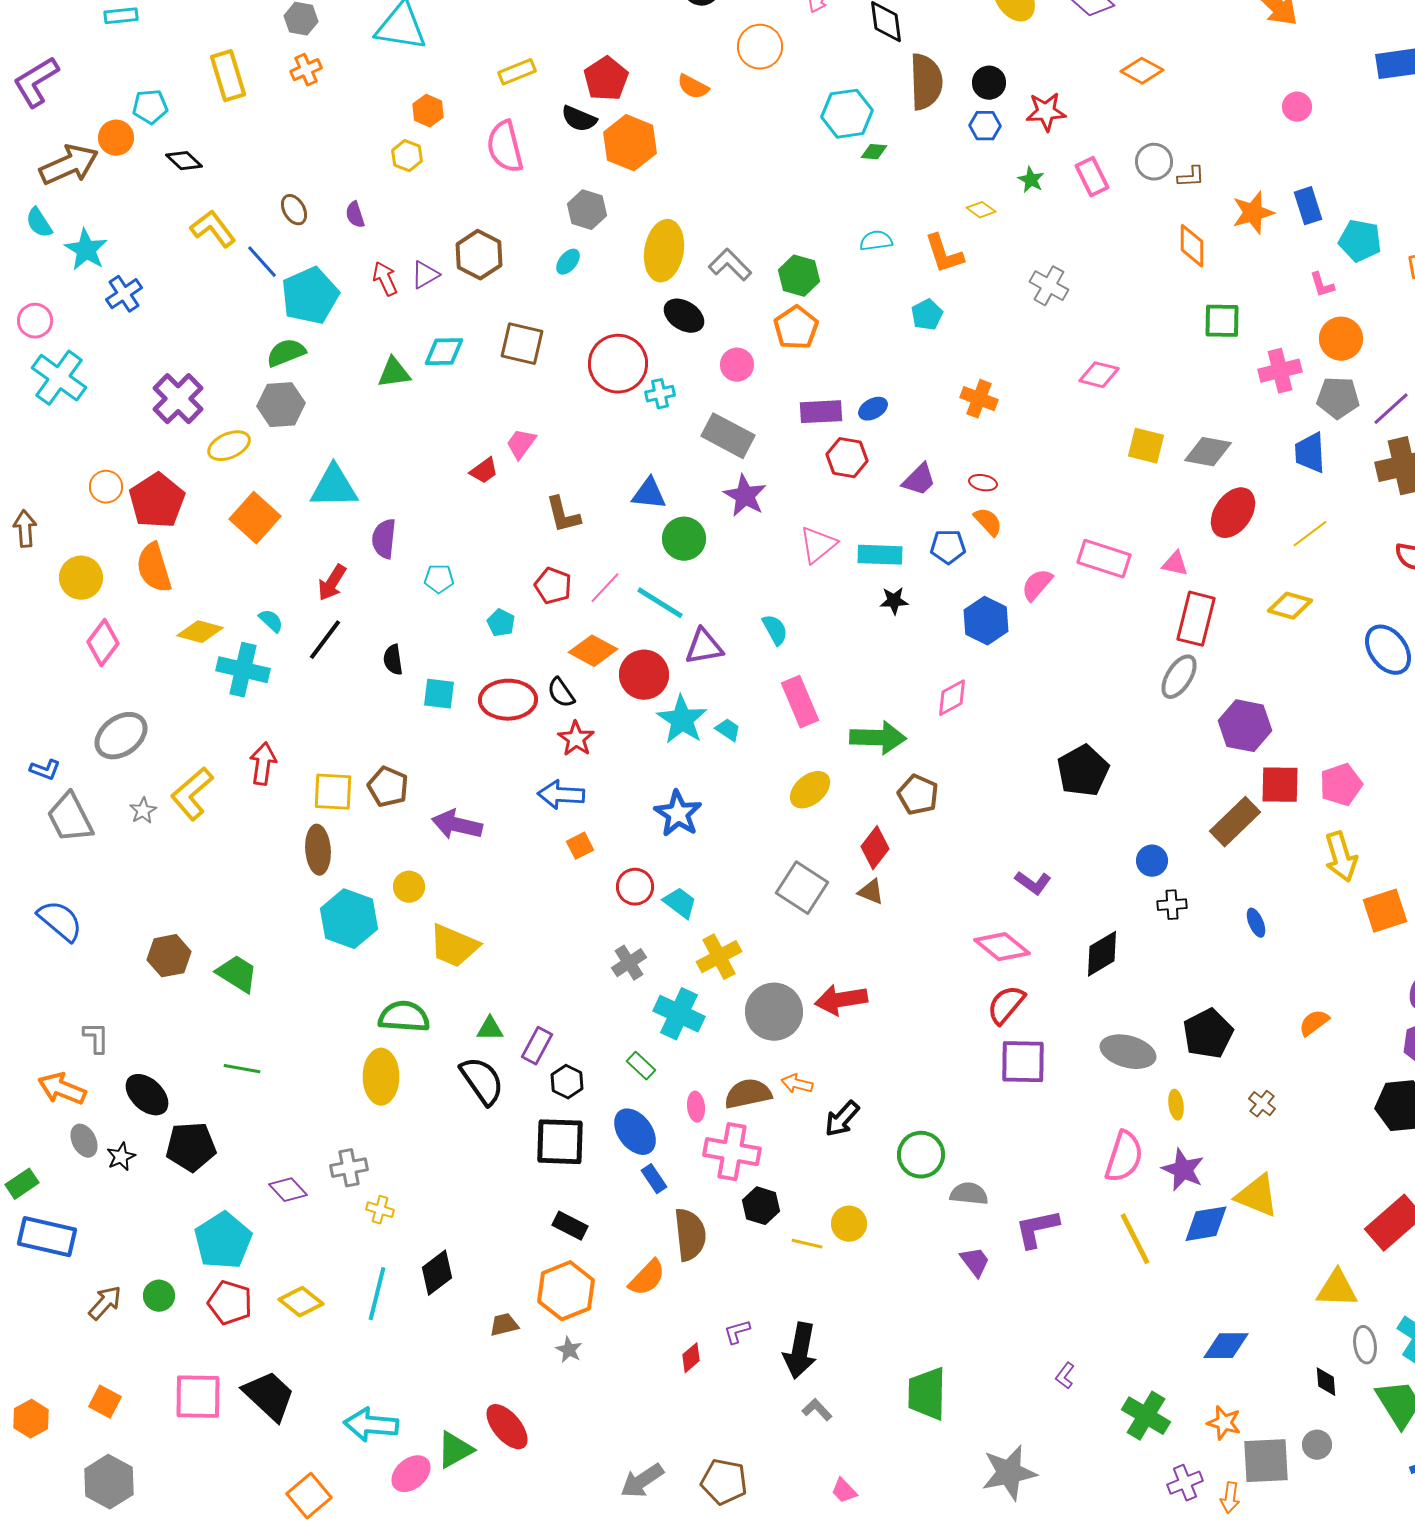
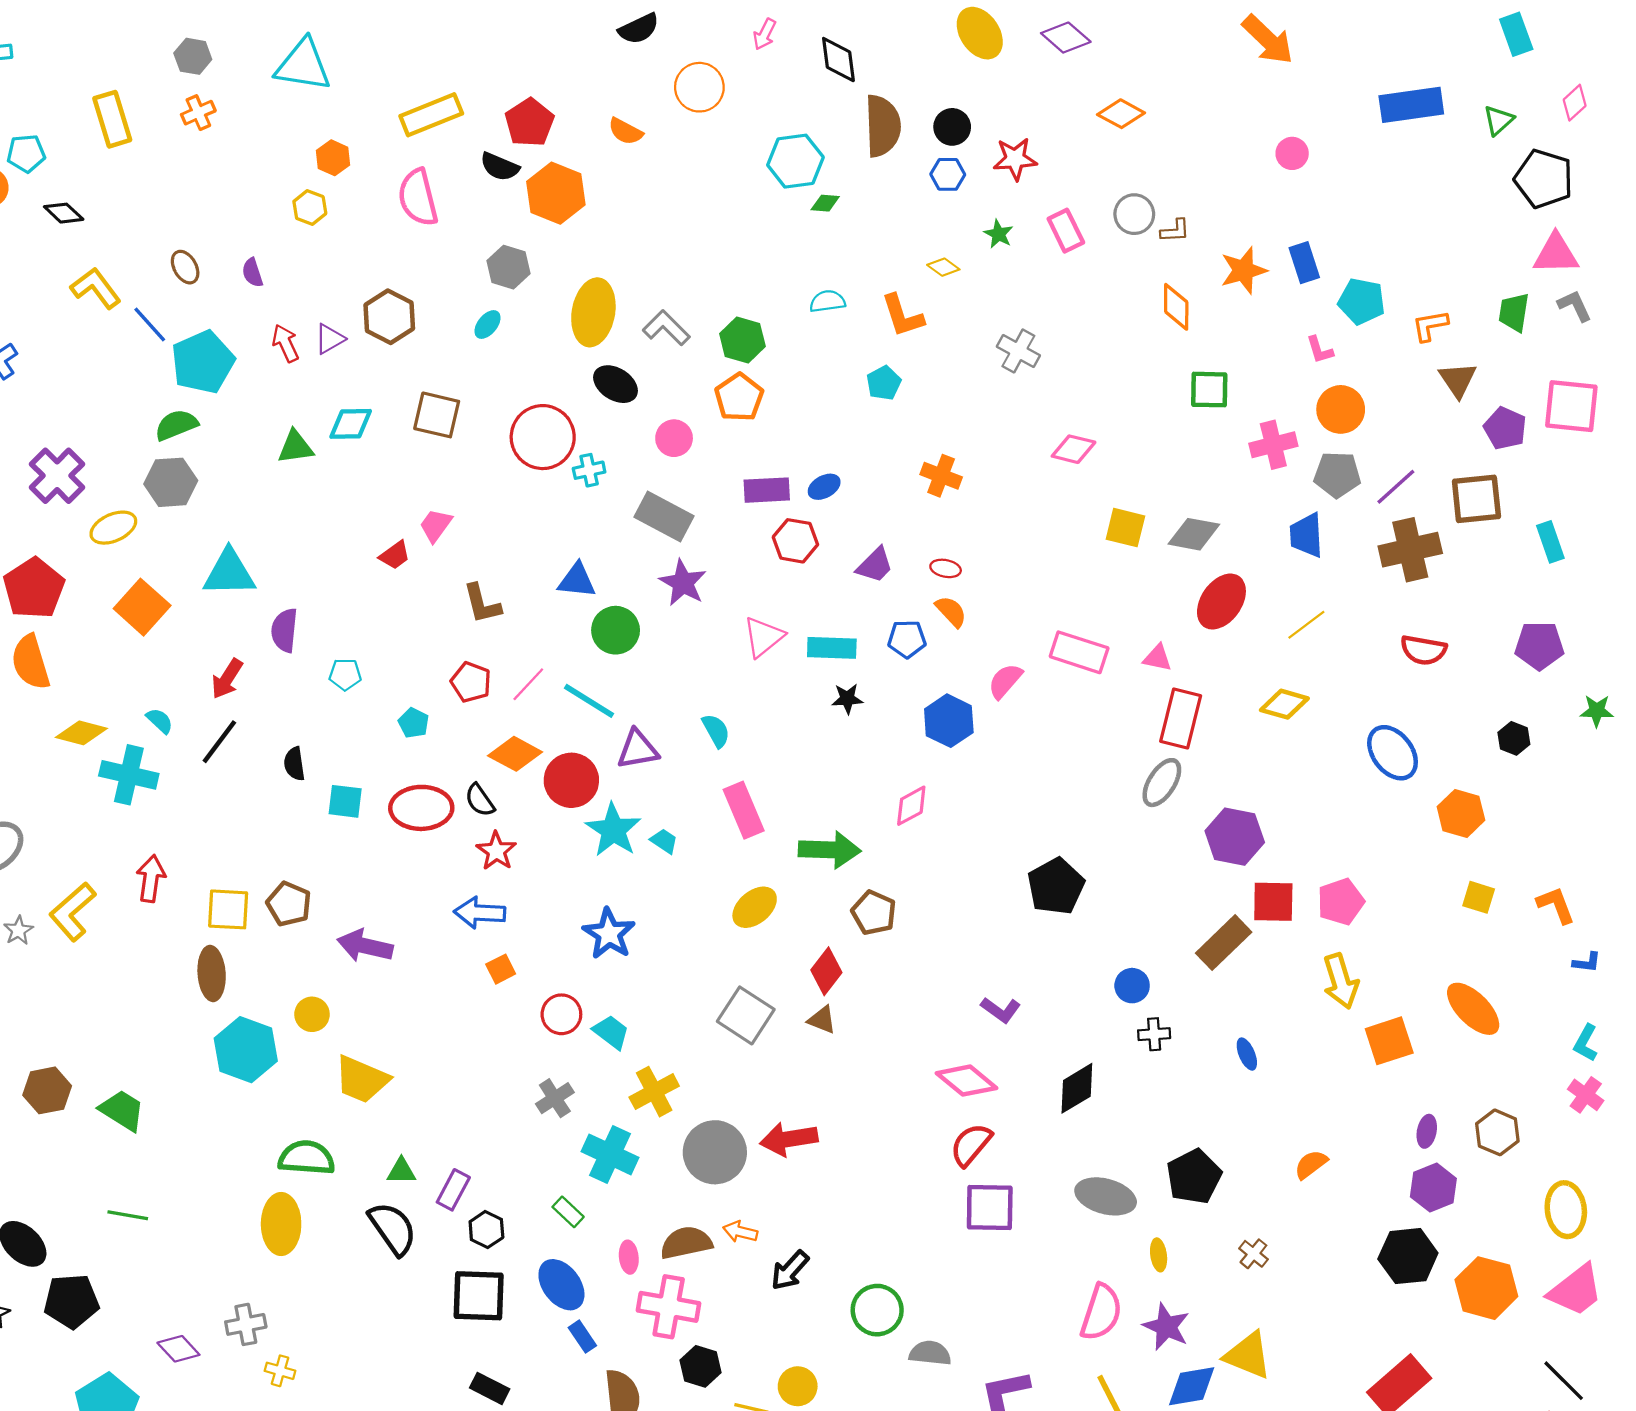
yellow rectangle: (517, 72) -> (431, 115), size x1.5

